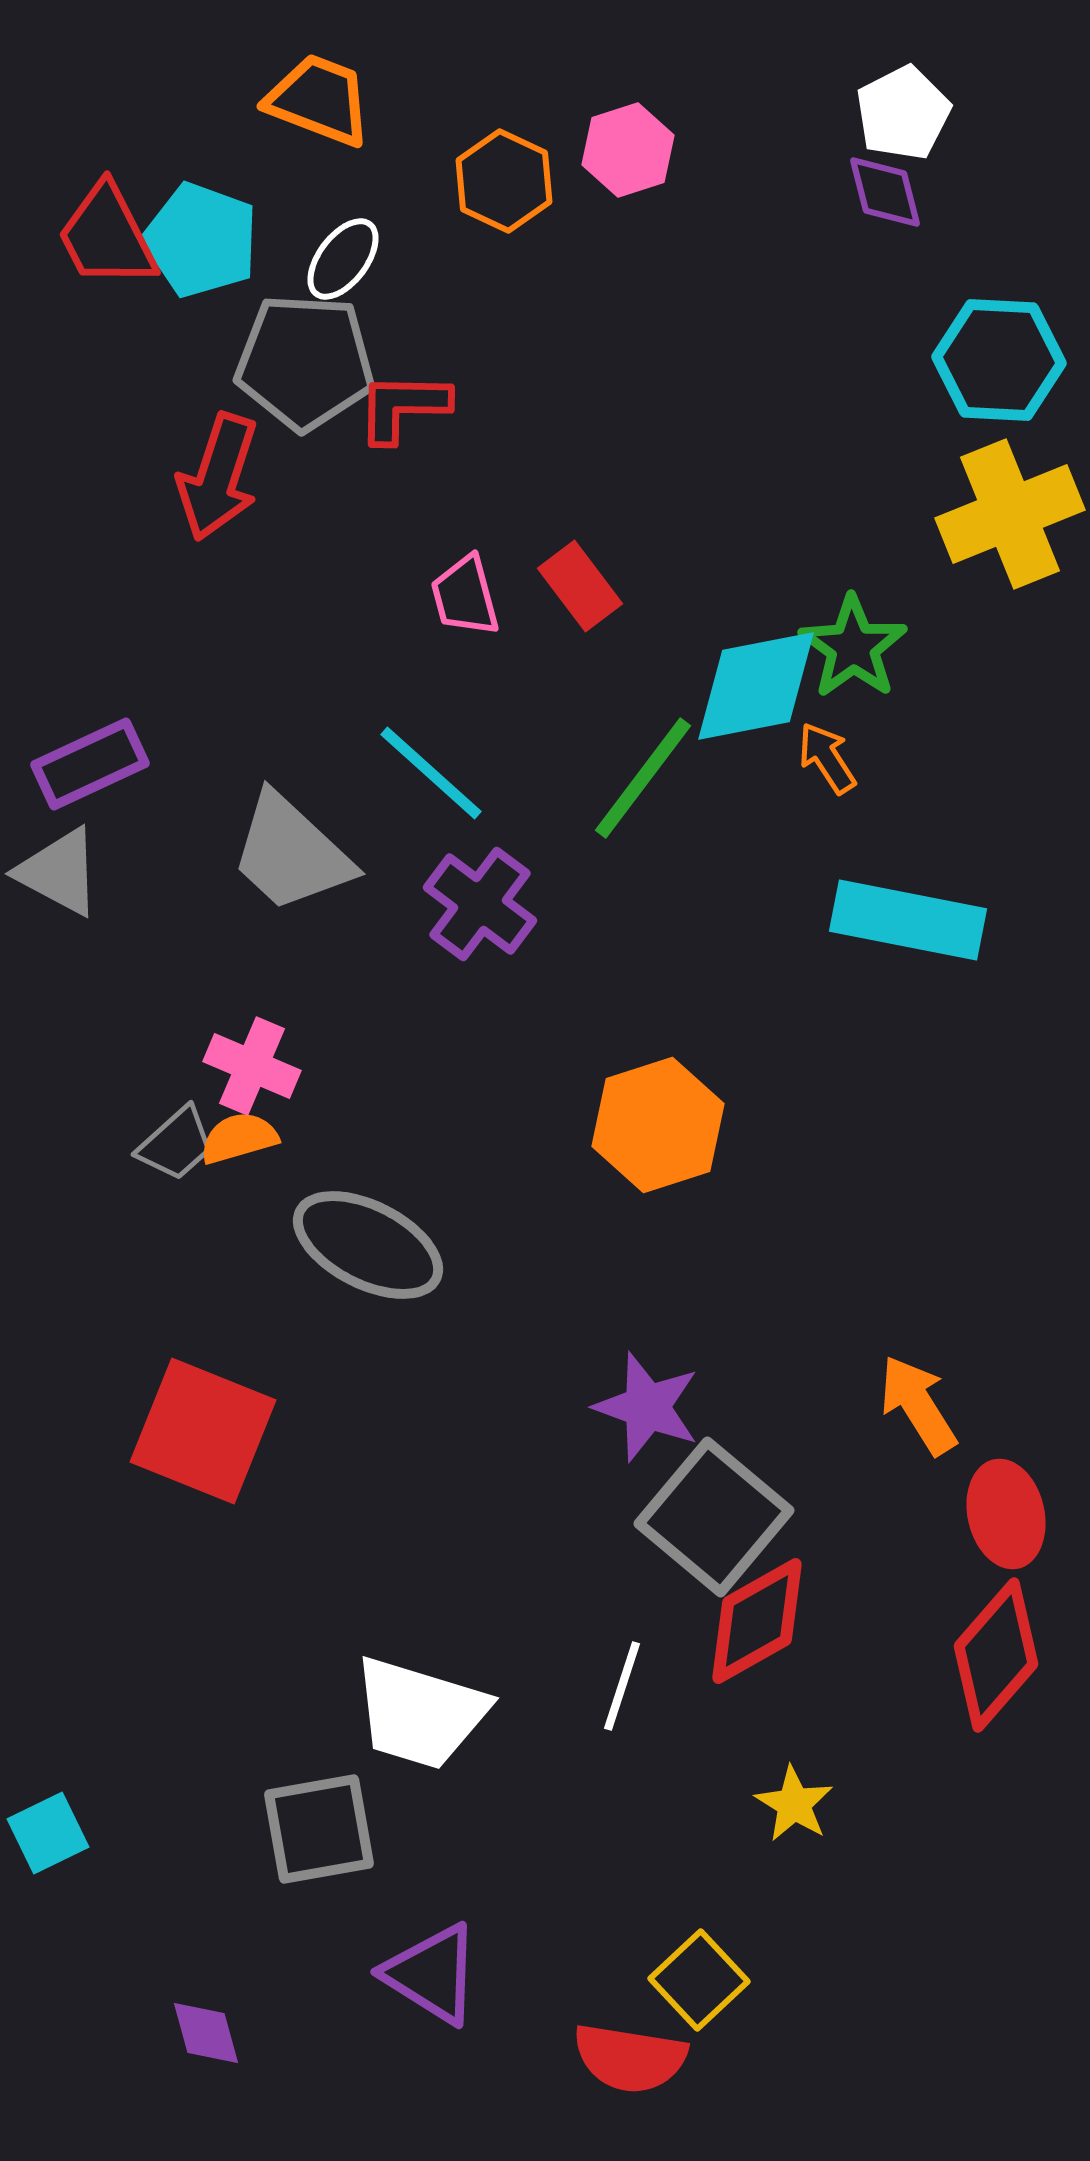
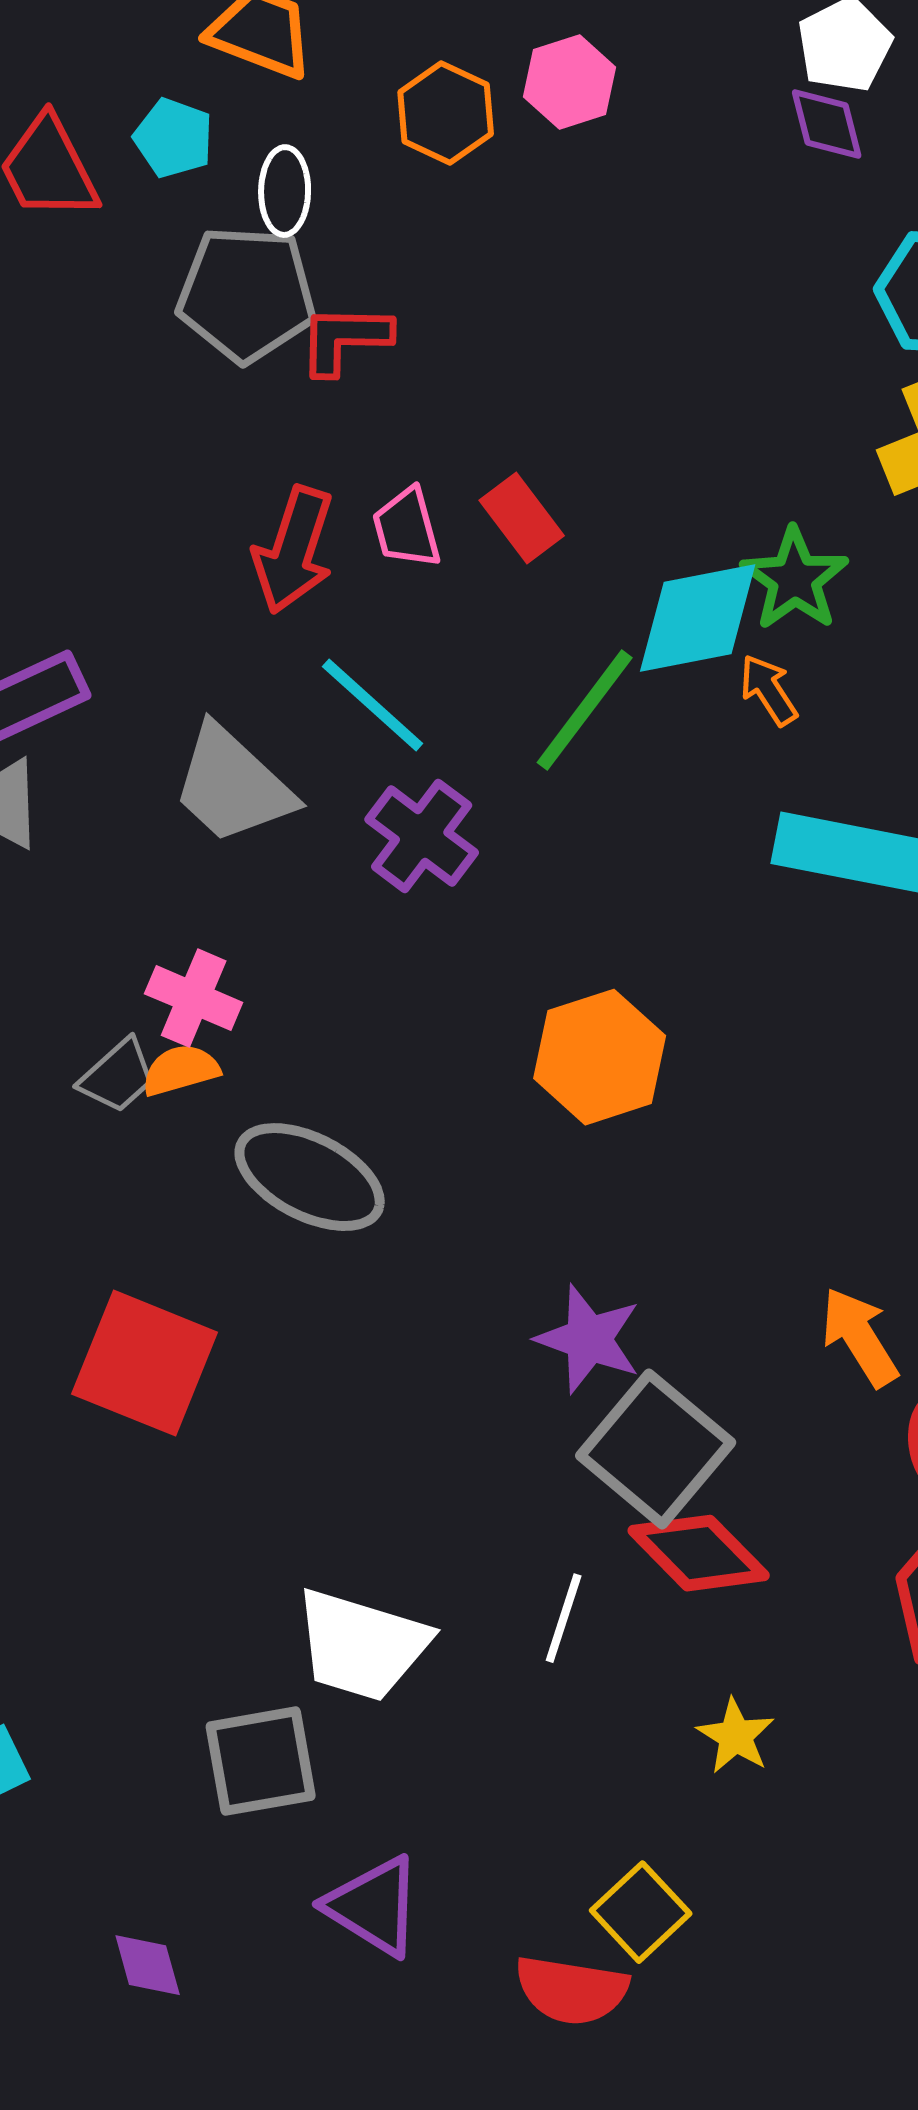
cyan pentagon: (201, 240) -> (174, 138), moved, size x0.7
white ellipse: (343, 259) -> (285, 191), turned -36
red arrow: (218, 477) -> (294, 550), moved
red diamond: (757, 1621) -> (699, 1553), turned 75

